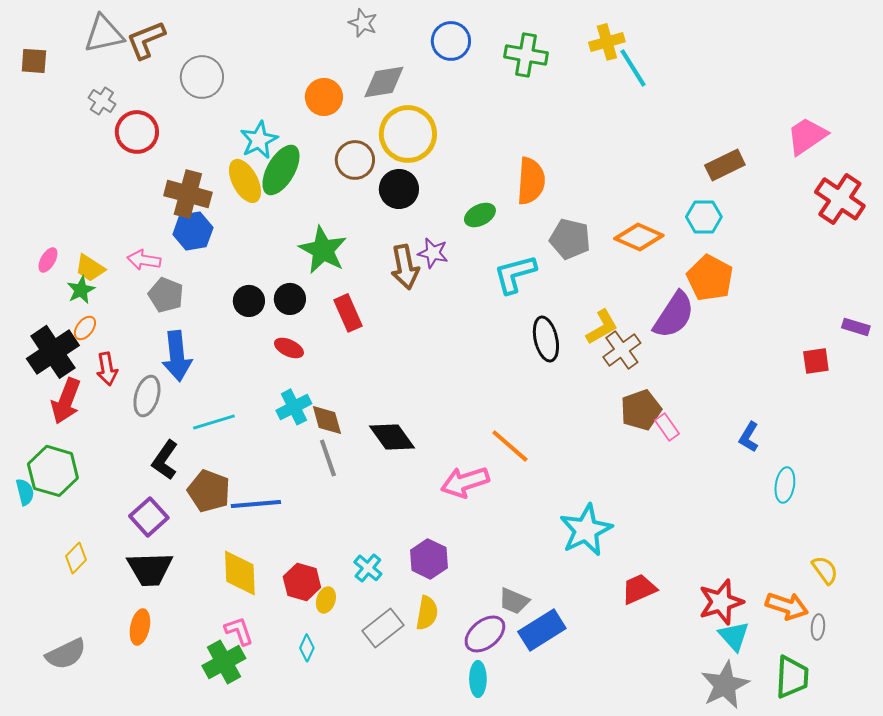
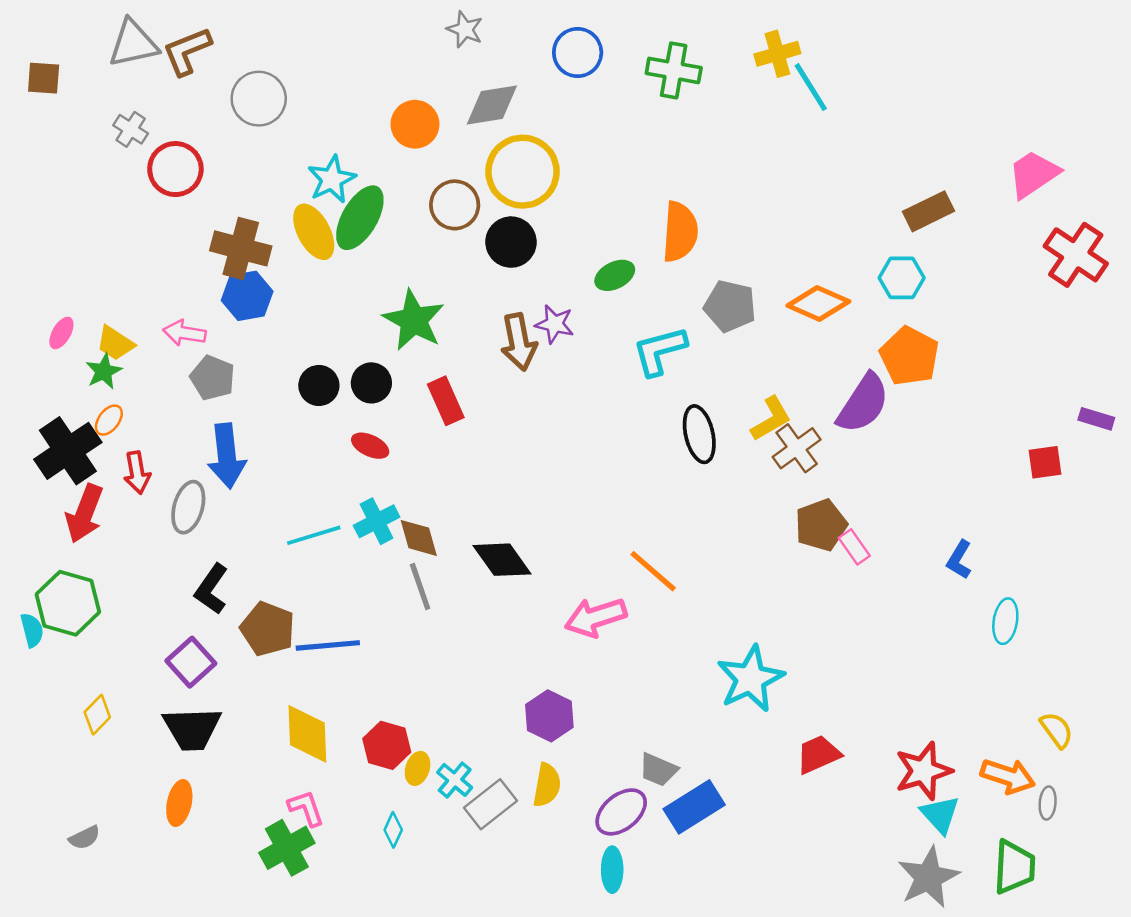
cyan line: (214, 422) -> (314, 535), moved
cyan cross: (368, 568) -> (455, 780), moved
gray semicircle: (66, 654) -> (85, 838), size x0.6

